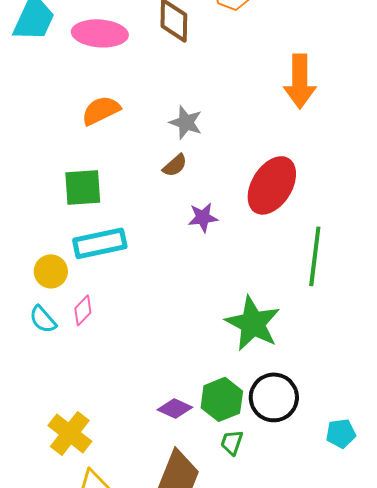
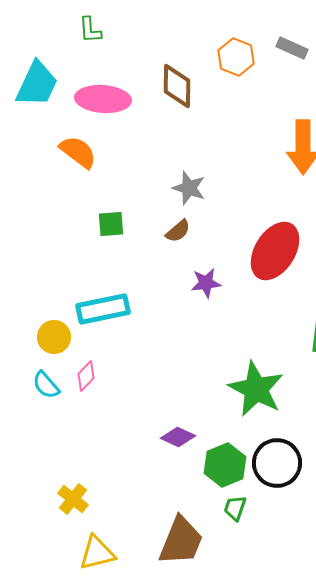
orange semicircle: (101, 110) -> (78, 152), moved, turned 63
green square: (83, 187) -> (111, 224), moved, size x0.7
purple diamond: (175, 408) -> (178, 437), moved
yellow cross: (70, 433) -> (73, 499), size x0.7

